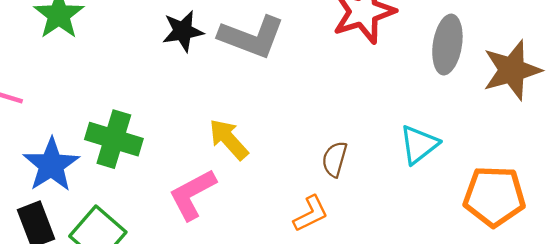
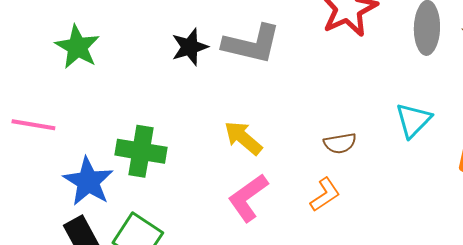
brown semicircle: (335, 159) -> (340, 143), turned -108
pink L-shape: (192, 194) -> (248, 198), moved

